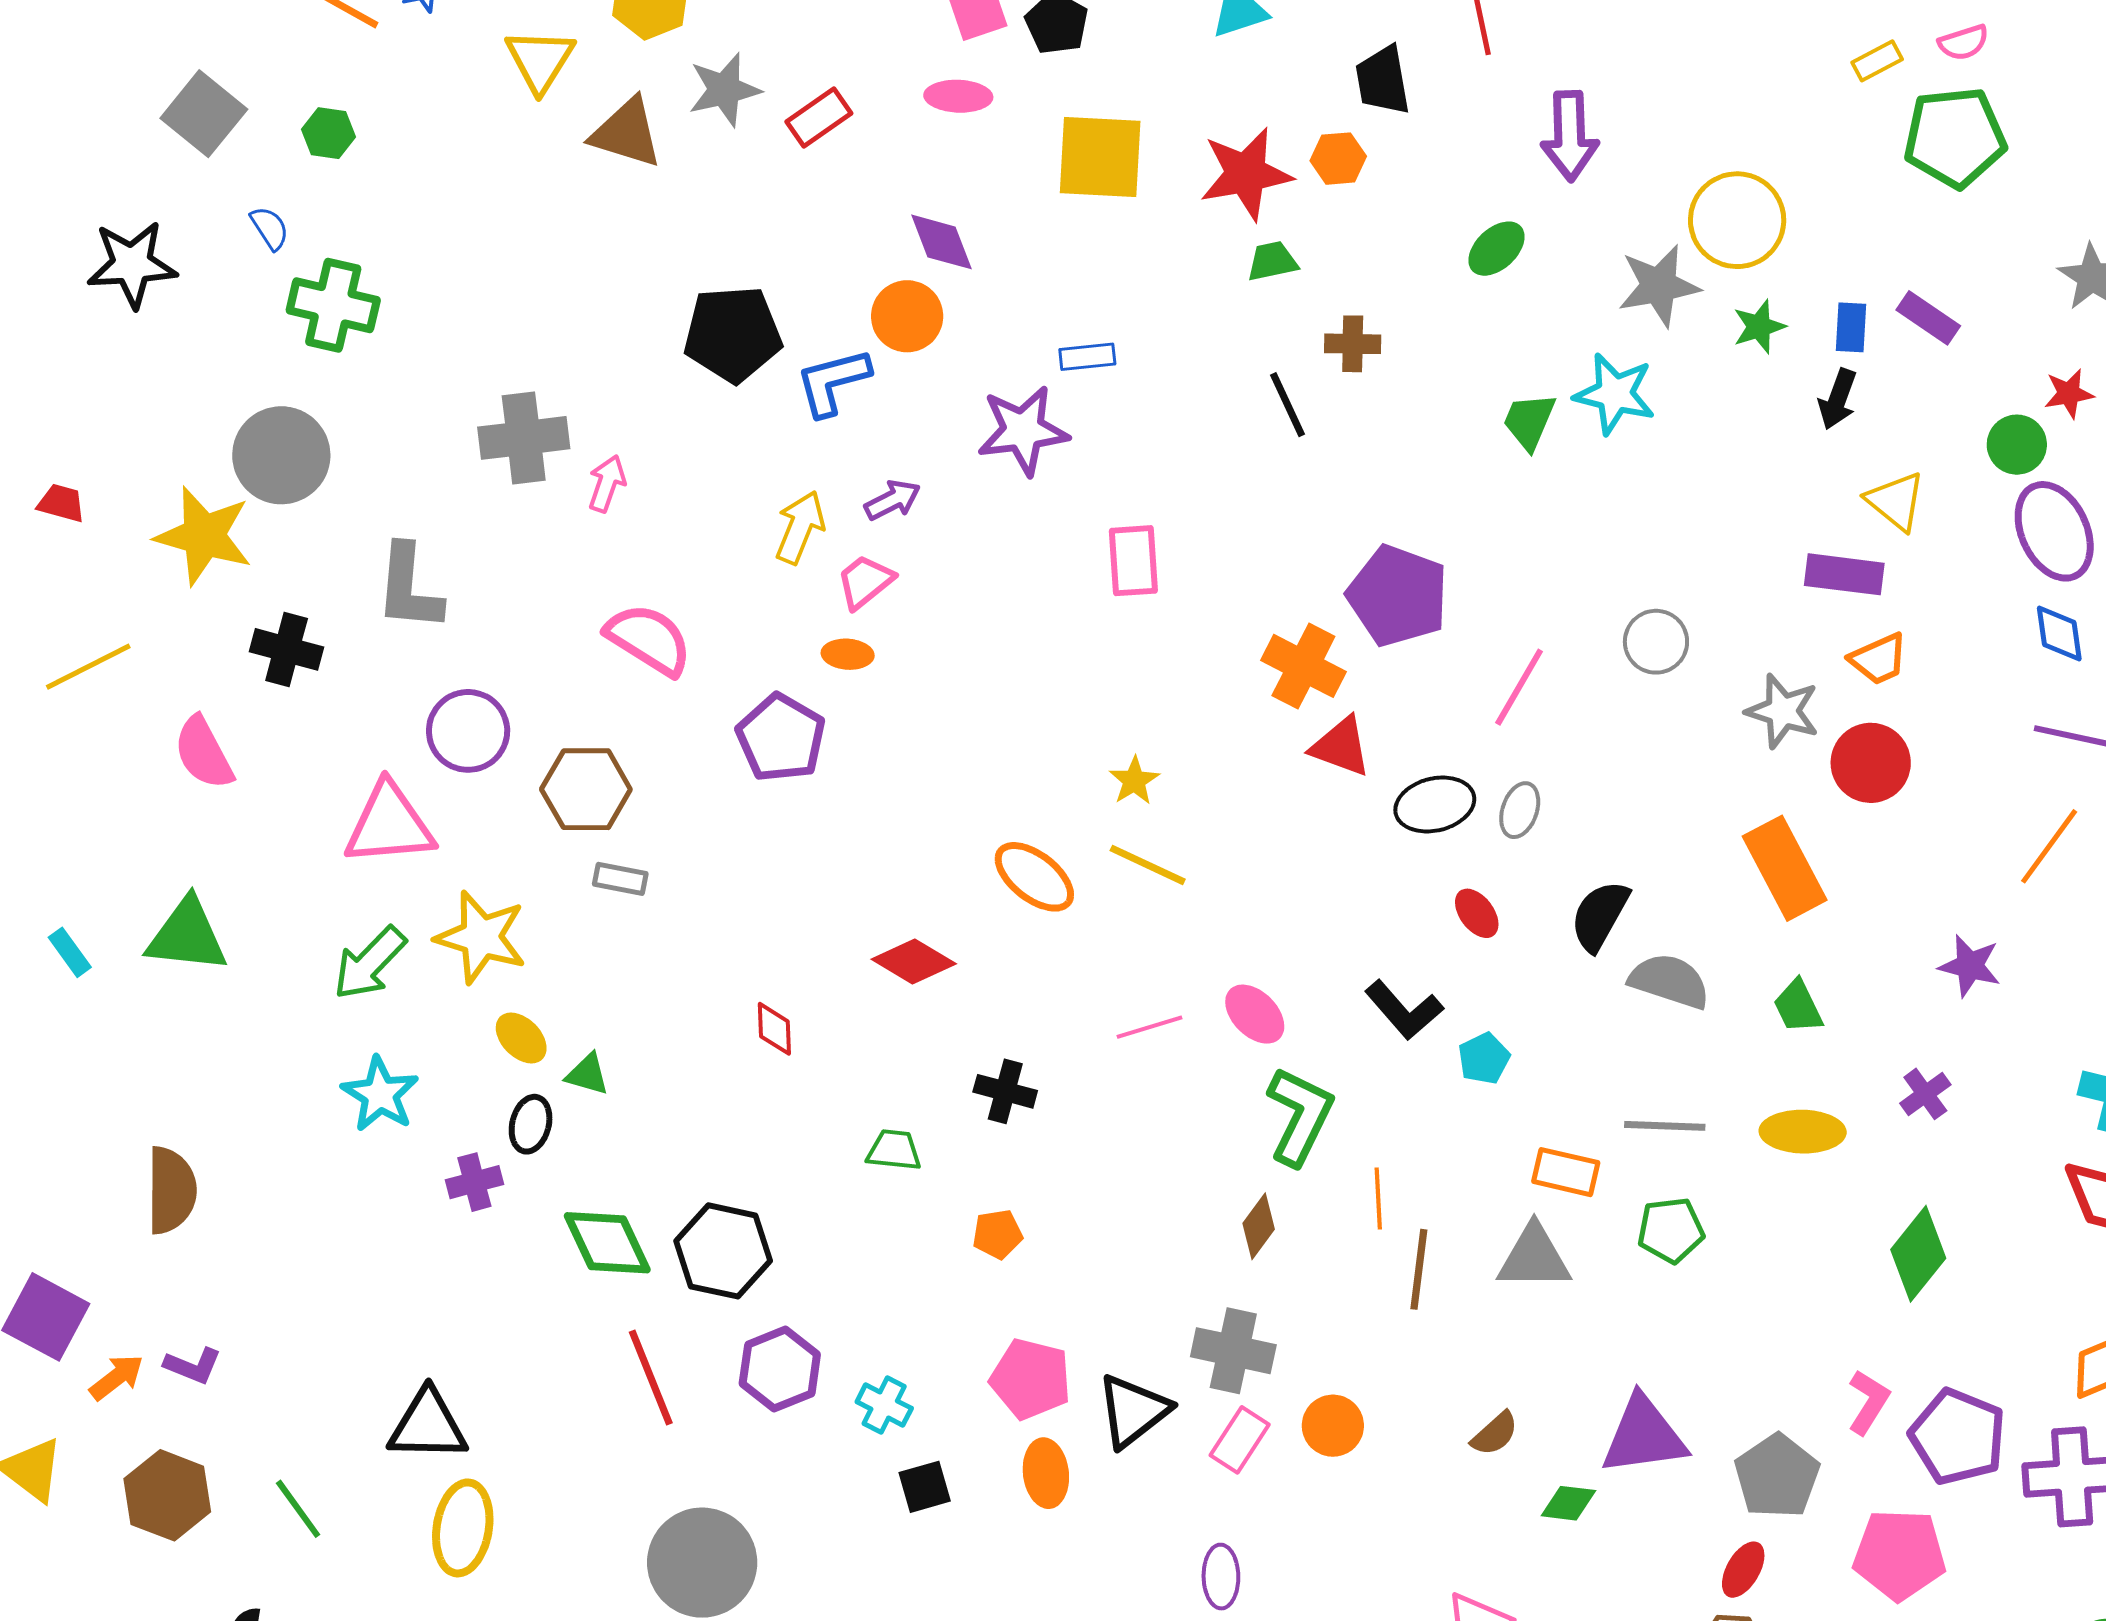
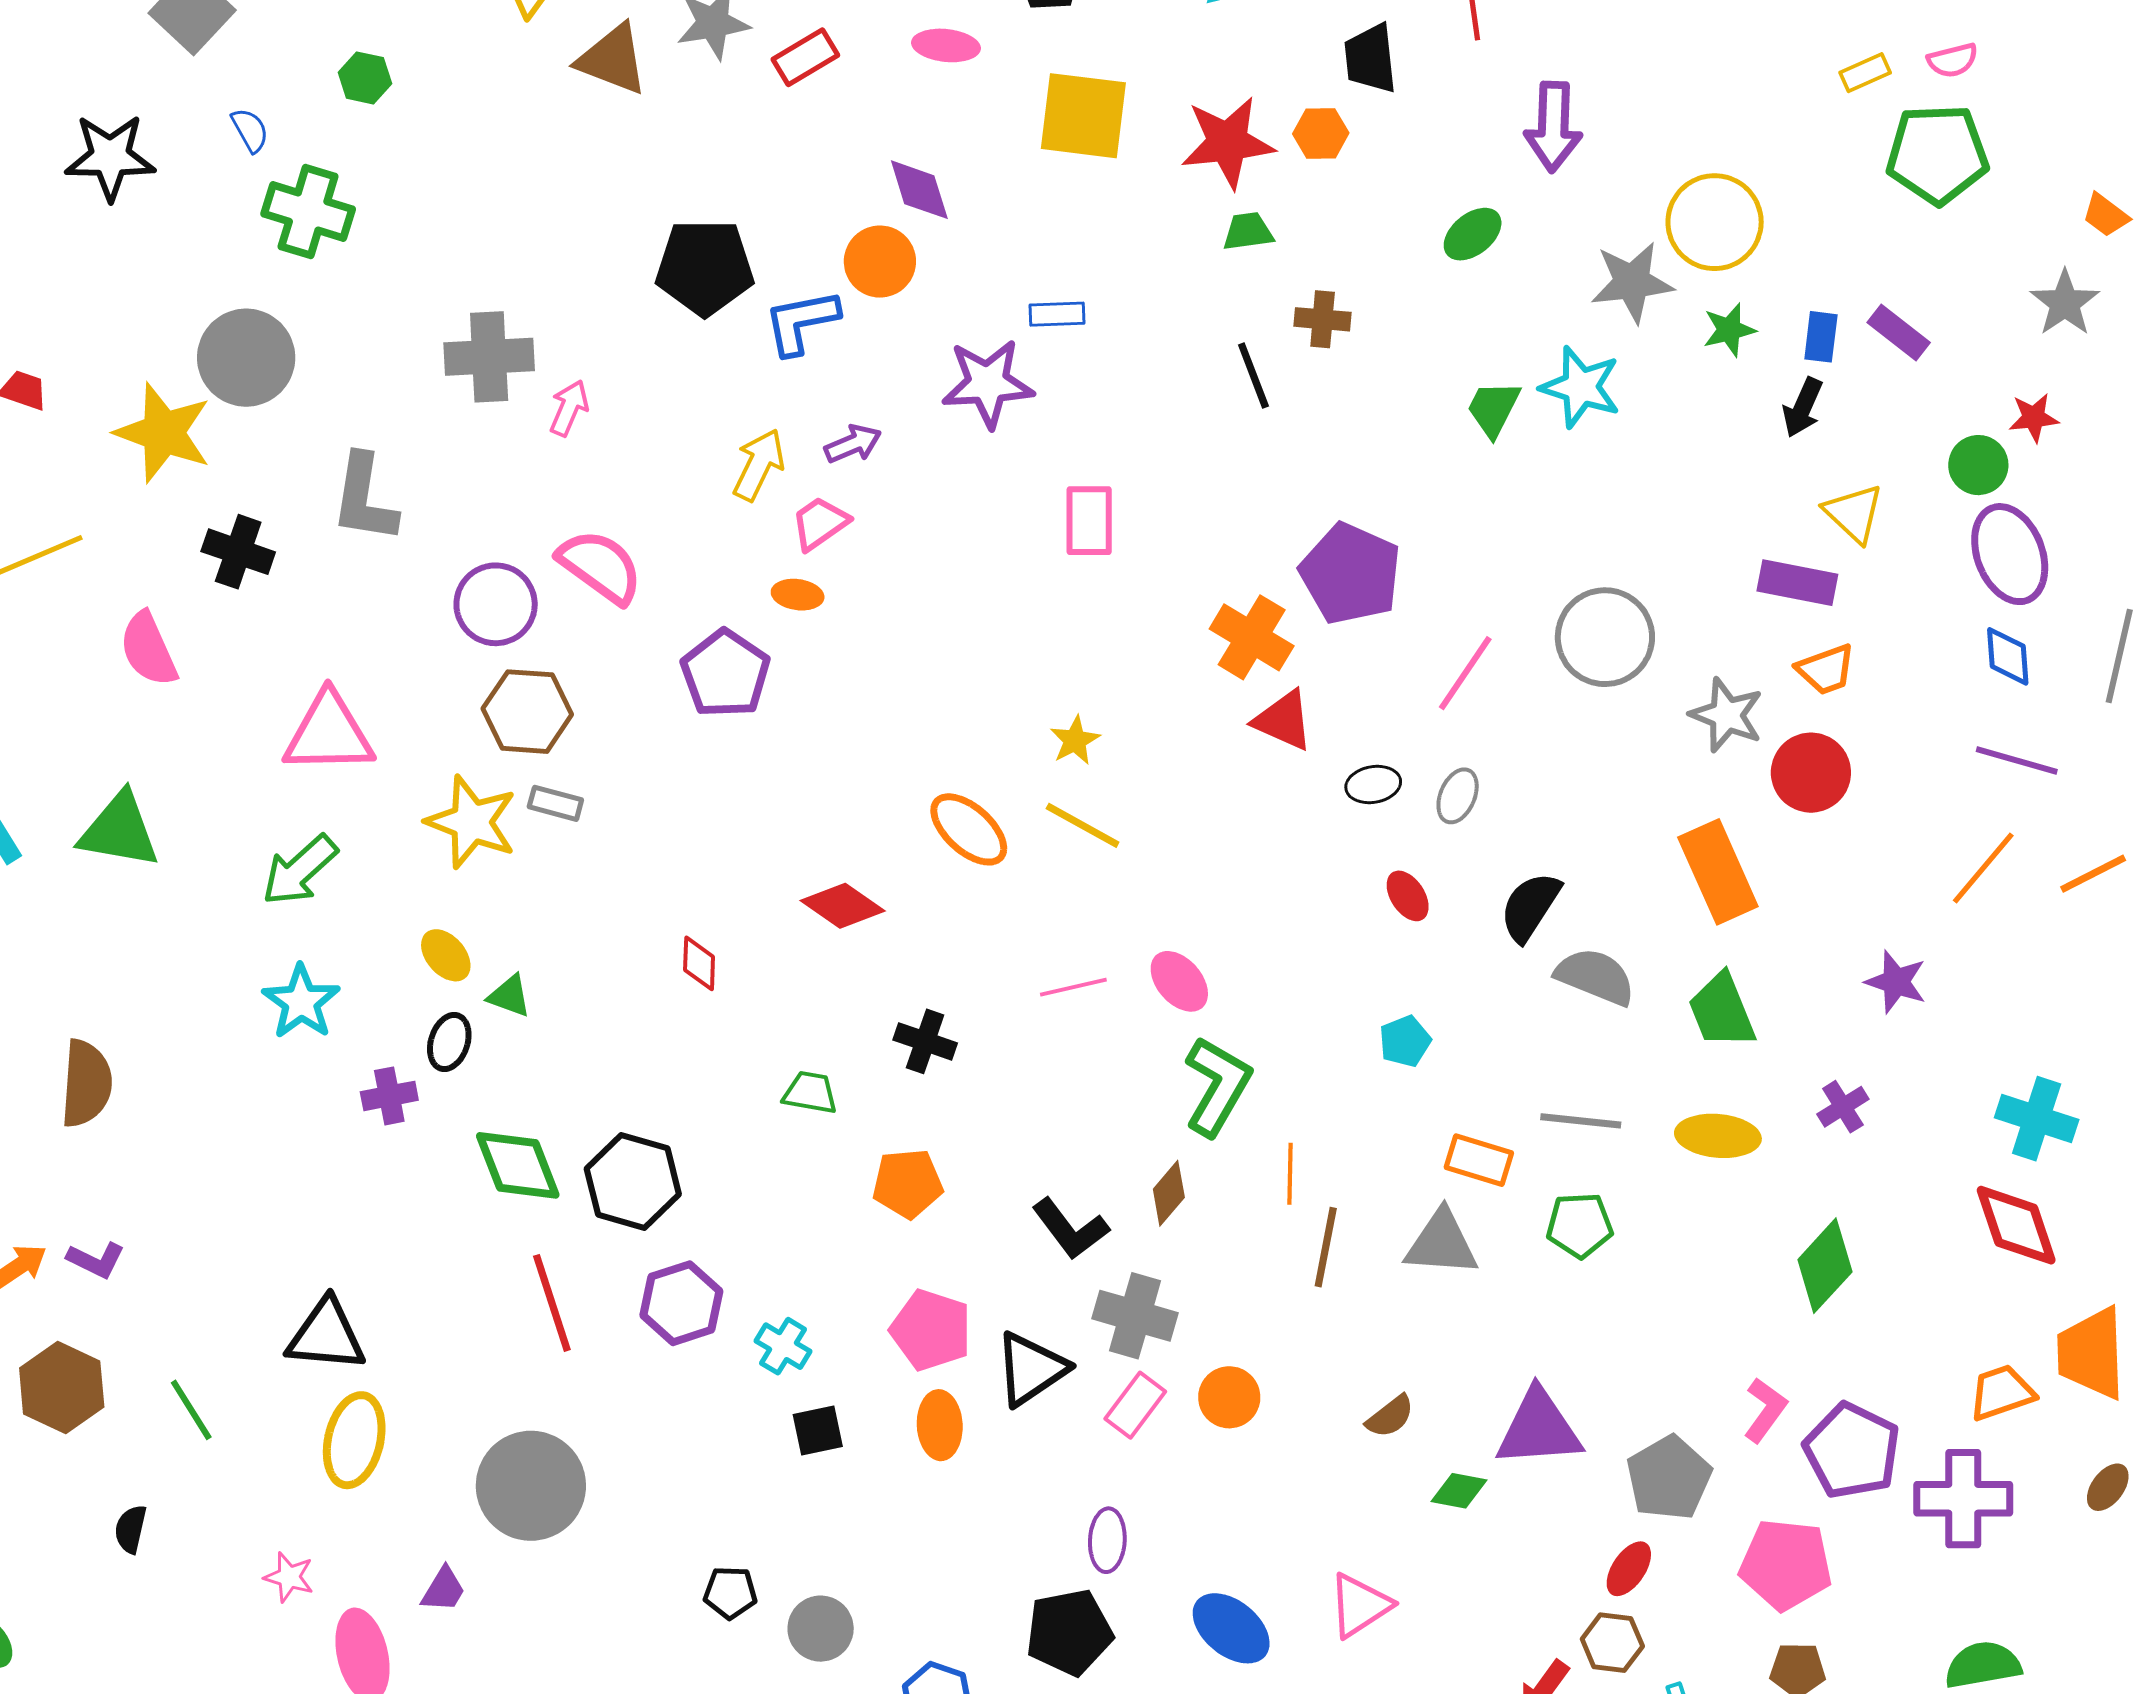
green hexagon: (329, 133) -> (365, 78), moved
gray circle: (1656, 642) -> (1605, 637), size x1.5
purple circle: (468, 731) -> (496, 604), moved
black ellipse: (1435, 804) -> (1373, 785), size x0.7
yellow star: (481, 937) -> (472, 822), moved
green trapezoid: (1798, 1006) -> (1722, 1011), size x1.4
black L-shape: (1404, 1010) -> (1070, 1229), moved
orange pentagon: (997, 1234) -> (908, 1183), size x1.4
gray circle: (702, 1563) -> (531, 1486), moved

